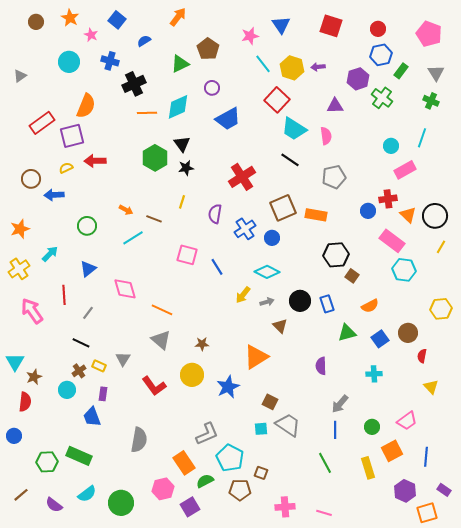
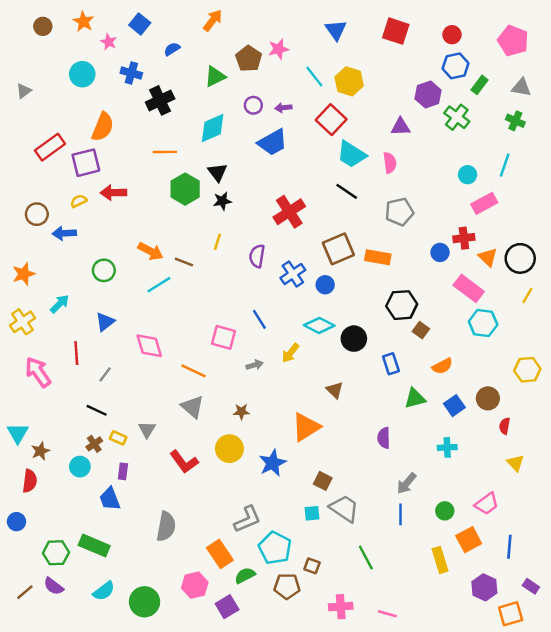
pink star: (250, 36) -> (278, 49), moved
purple arrow: (318, 67) -> (283, 108), moved
gray triangle: (436, 73) -> (521, 87), turned -48
orange line: (147, 113) -> (165, 152), moved
orange arrow: (126, 210) -> (150, 251), size x1.5
pink square: (187, 255) -> (223, 337), moved
black circle: (300, 301) -> (354, 339), moved
gray arrow: (267, 302) -> (255, 365), moved
green line: (325, 463) -> (366, 558), moved
purple semicircle: (54, 505) -> (54, 586), moved

